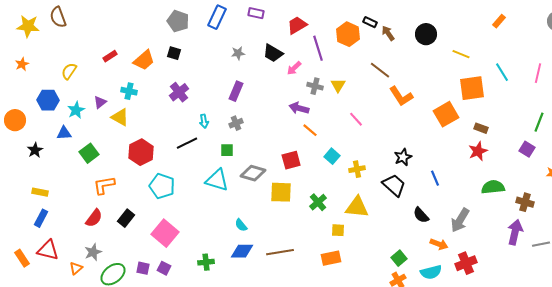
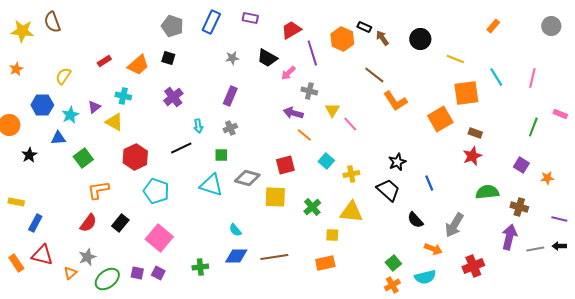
yellow triangle: (338, 85) -> (332, 110), moved
purple square: (527, 149) -> (521, 165), moved
yellow rectangle: (40, 192) -> (16, 202), moved
red cross: (466, 263) -> (473, 266), moved

